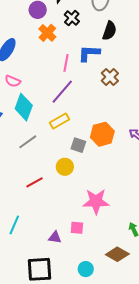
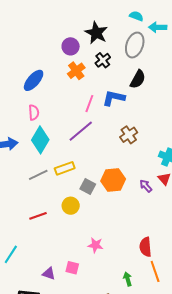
brown cross: (110, 77) -> (129, 135), moved
pink semicircle: (13, 81) -> (34, 112), turned -126
yellow rectangle: (60, 121) -> (65, 168), moved
pink star: (96, 201) -> (95, 245), size x0.6

